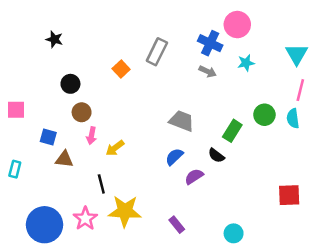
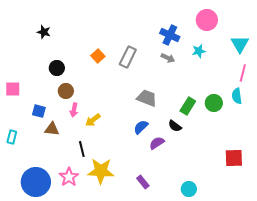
pink circle: (237, 25) -> (207, 20), moved
gray rectangle: (157, 52) -> (128, 57), moved
green circle: (264, 115) -> (214, 103), moved

